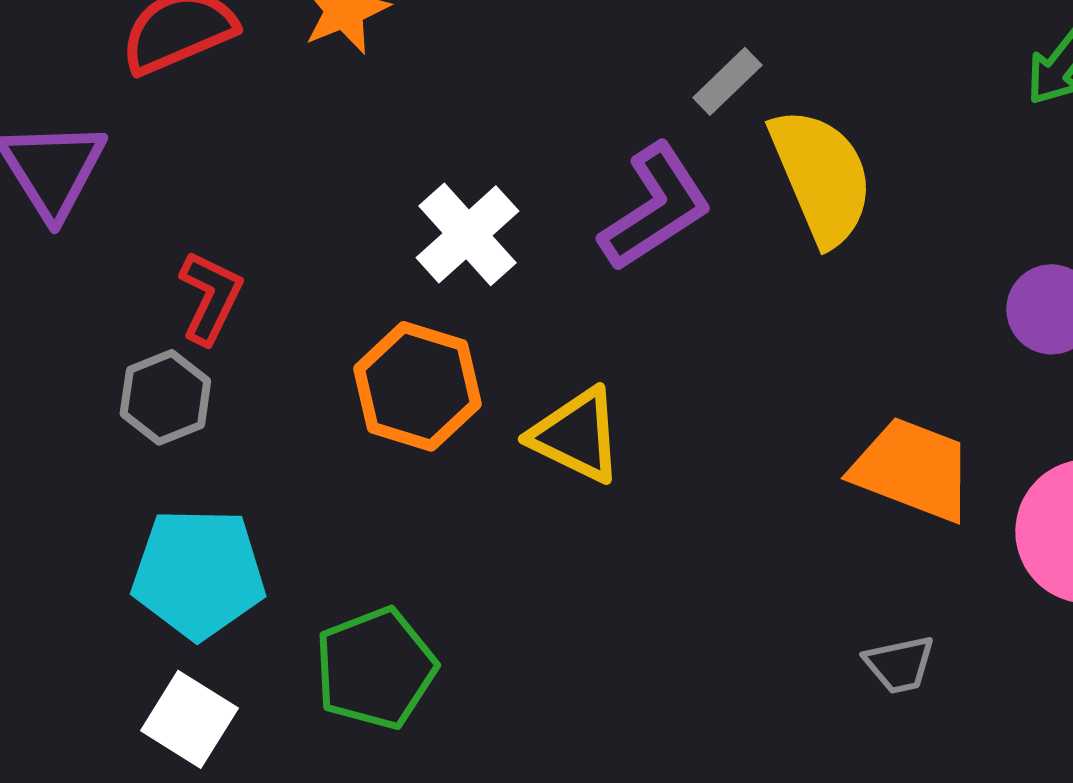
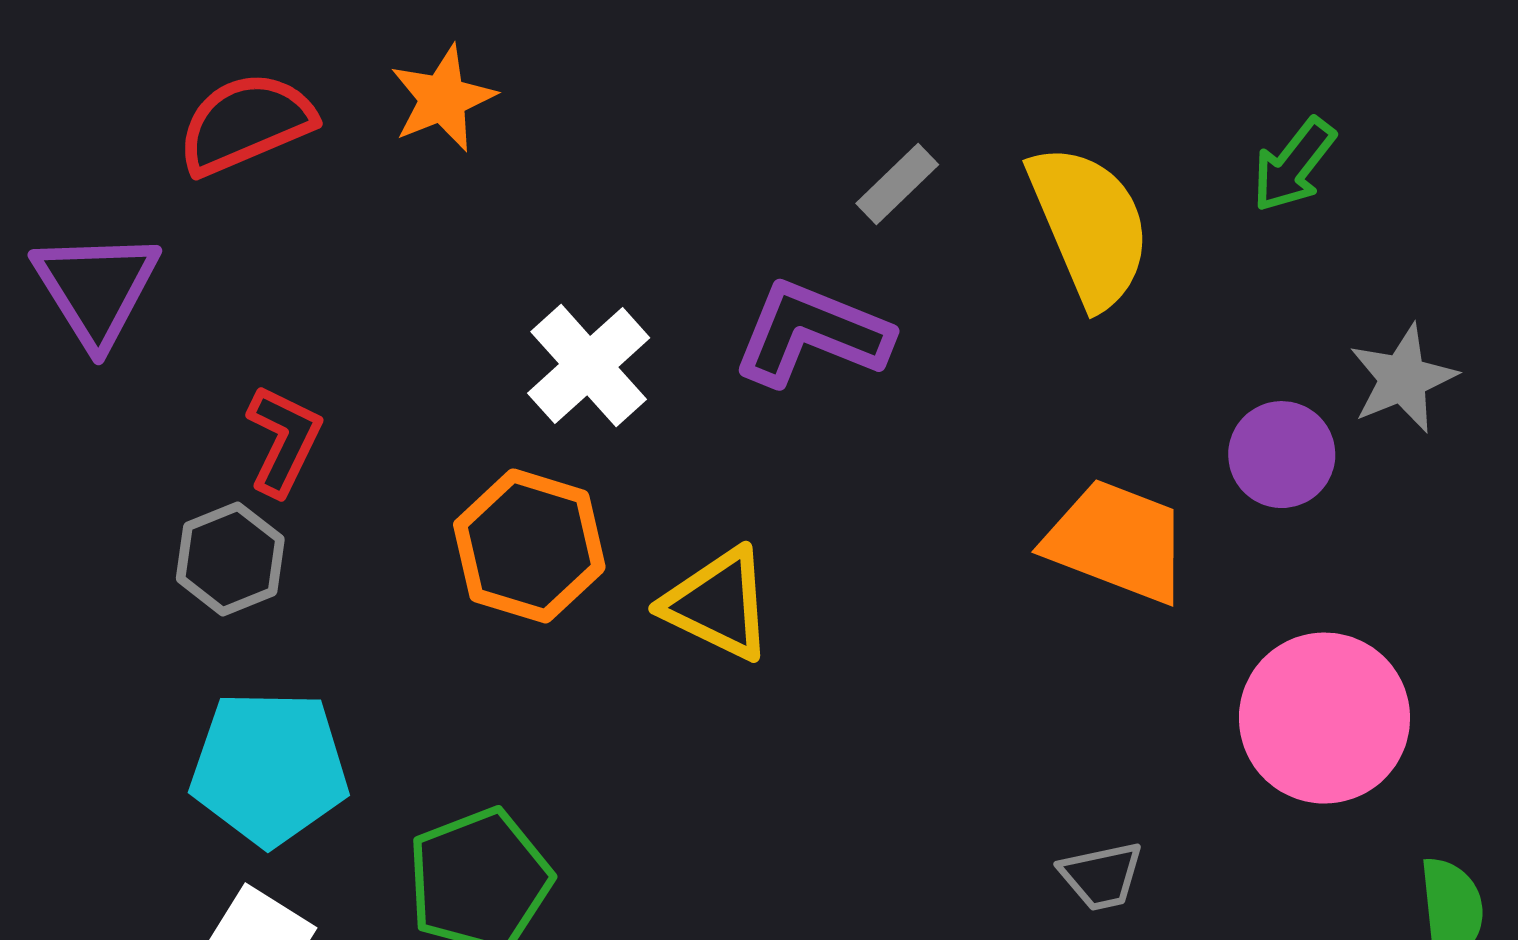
yellow semicircle: (821, 176) -> (1089, 225), moved
purple L-shape: (655, 207) -> (812, 333), turned -125
orange trapezoid: (912, 469) -> (1117, 541), moved

